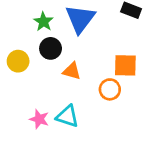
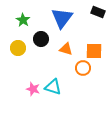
green star: (43, 22) -> (23, 20), moved
orange triangle: (72, 71) -> (66, 49), moved

